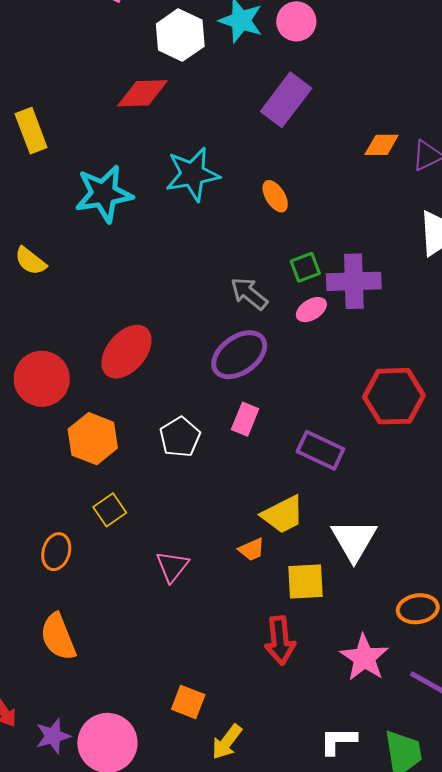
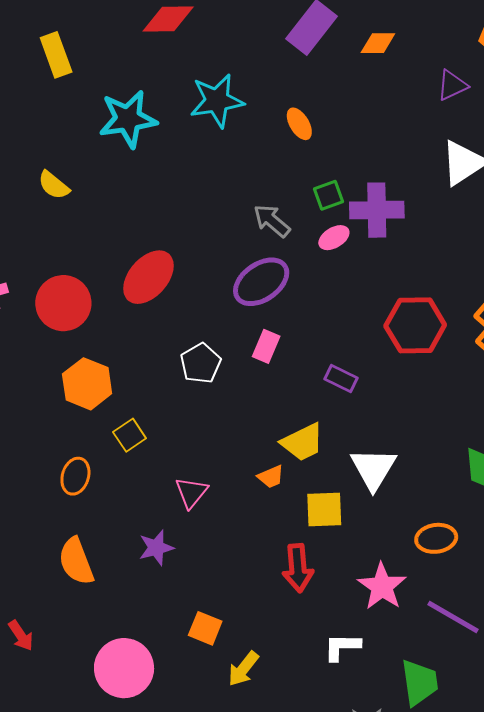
orange diamond: (382, 145) -> (378, 43), moved
orange hexagon: (93, 439) -> (87, 384), moved
purple rectangle: (320, 450) -> (341, 378), size x0.7
purple star: (53, 736) -> (156, 548), moved
white L-shape: (338, 741) -> (342, 647), moved

